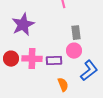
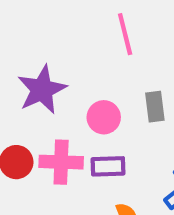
pink circle: (74, 51) -> (104, 117), moved

